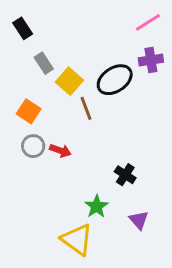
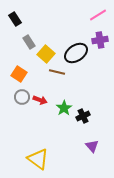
brown line: (86, 108) -> (57, 72), turned -56
black cross: (125, 175) -> (83, 116), turned 32
green star: (97, 206) -> (64, 108), moved
yellow triangle: (77, 240) -> (38, 159), moved

